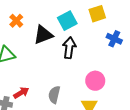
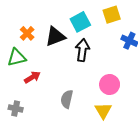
orange cross: (16, 21) -> (27, 33), moved
red arrow: (21, 93) -> (32, 77), moved

